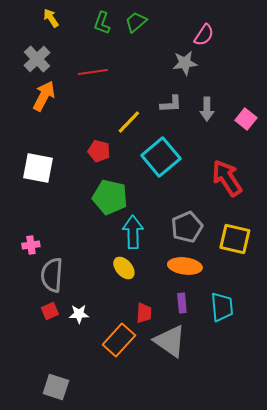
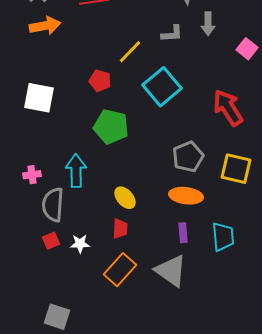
orange arrow: (44, 96) -> (45, 26), turned 52
gray arrow: (207, 109) -> (208, 24), moved
cyan arrow: (133, 232) -> (76, 171), moved
red trapezoid: (144, 313) -> (120, 229), moved

